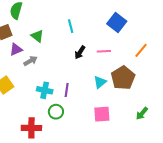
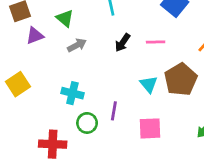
gray arrow: (31, 61) -> (77, 45), moved
cyan triangle: (100, 82) -> (149, 84), turned -32
purple line: (67, 90) -> (114, 111), moved

